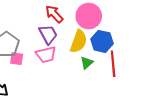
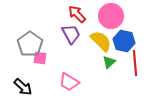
yellow semicircle: (79, 41) -> (101, 41), turned -65
pink trapezoid: (46, 55) -> (69, 82), moved, turned 45

